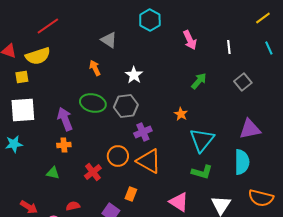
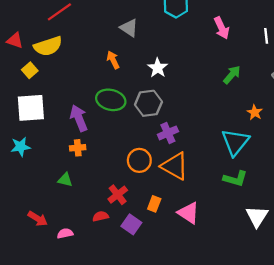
yellow square: (22, 77) -> (30, 70), turned -32
orange star: (181, 114) -> (255, 112), moved
red cross: (93, 172) -> (118, 195), moved
pink triangle: (179, 202) -> (188, 213), moved
red semicircle: (73, 206) -> (101, 216), moved

